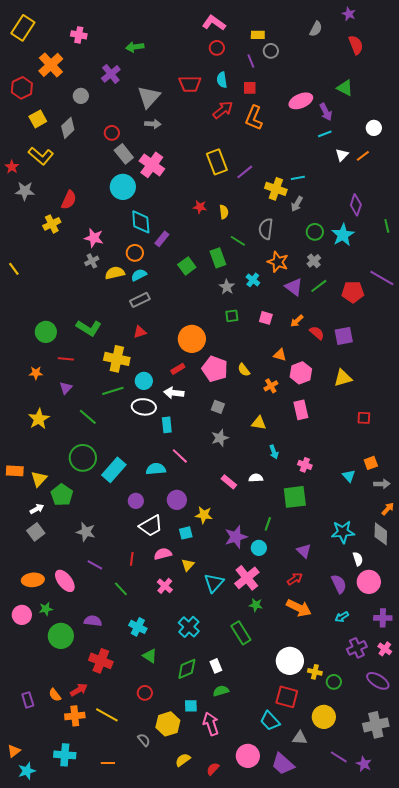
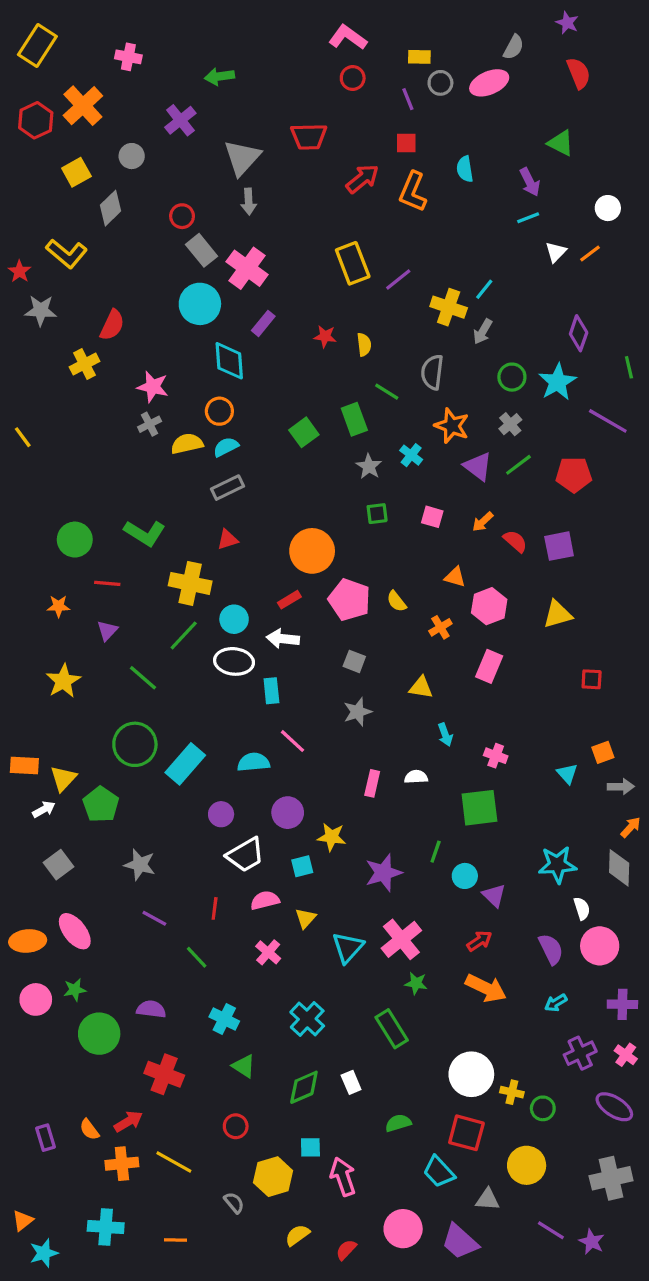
cyan semicircle: (222, 80) -> (465, 169), moved
red hexagon: (22, 88) -> (36, 120), moved
pink ellipse: (301, 101) -> (489, 83), moved
yellow square: (38, 119) -> (76, 172), moved
gray arrow: (153, 124) -> (249, 202), turned 84
cyan line: (298, 178) -> (484, 289), turned -40
purple rectangle: (162, 239) -> (263, 323), moved
purple line: (382, 278) -> (608, 421), moved
green line: (113, 391) -> (184, 635), turned -30
pink rectangle: (301, 410) -> (489, 666), turned 36
pink rectangle: (229, 482) -> (372, 783), turned 63
white arrow: (37, 509) -> (44, 809), moved
cyan circle: (259, 548) -> (465, 876), moved
orange ellipse: (33, 580) -> (28, 941), moved
pink ellipse: (65, 581) -> (75, 931), moved
green semicircle: (221, 691) -> (398, 1123), moved

